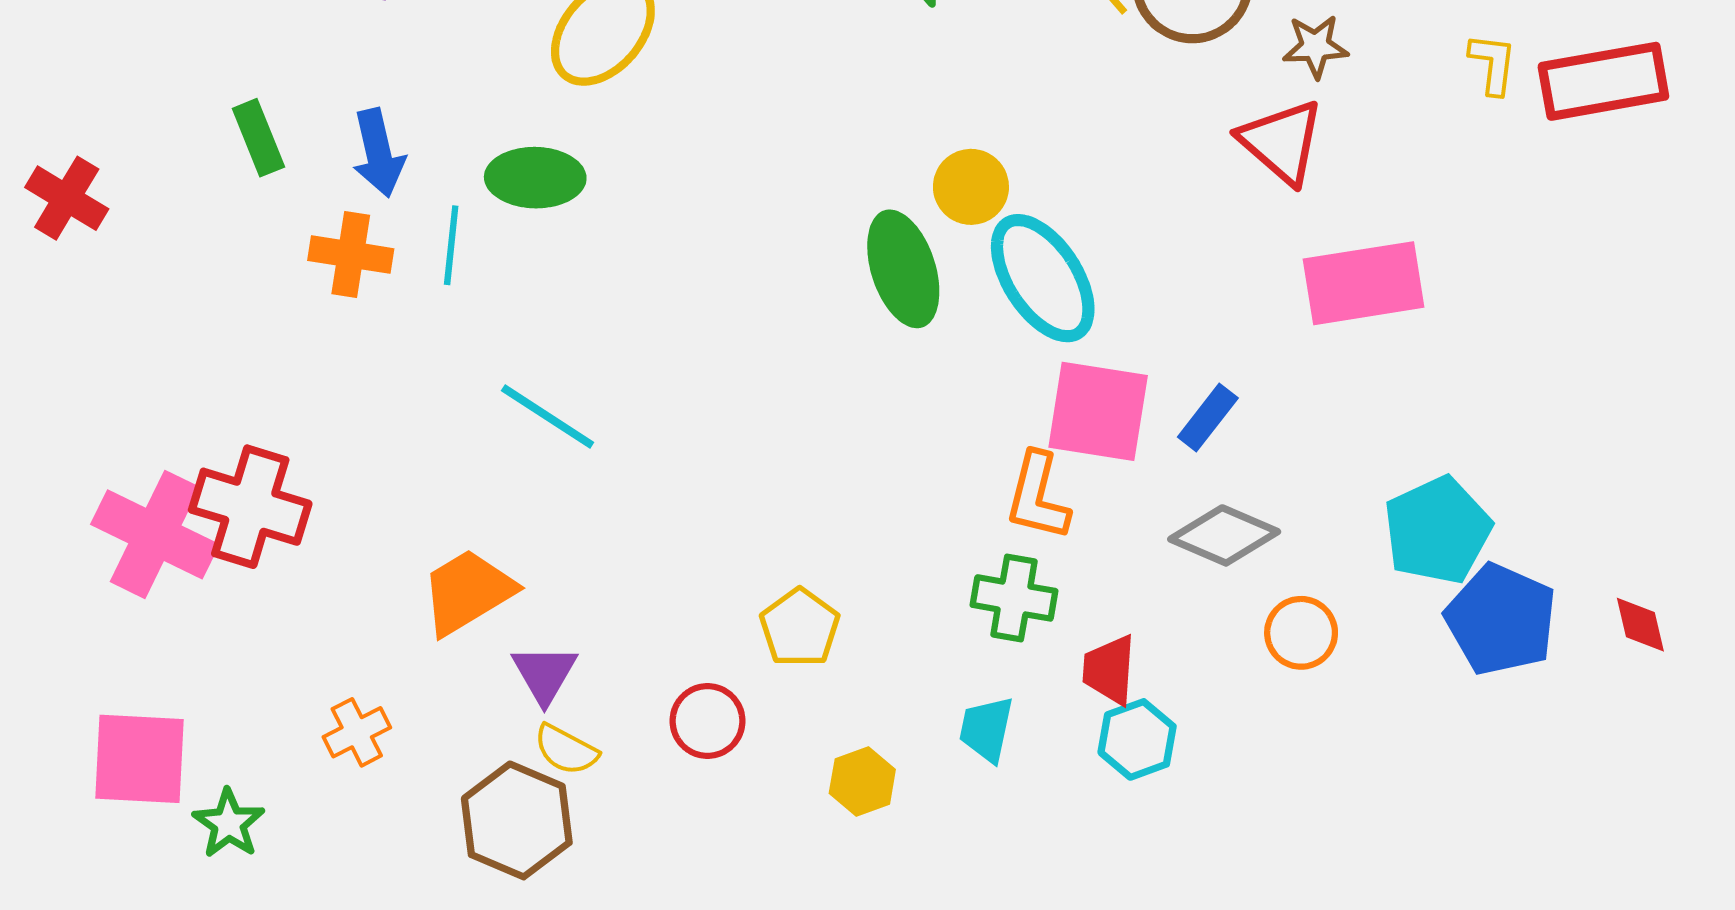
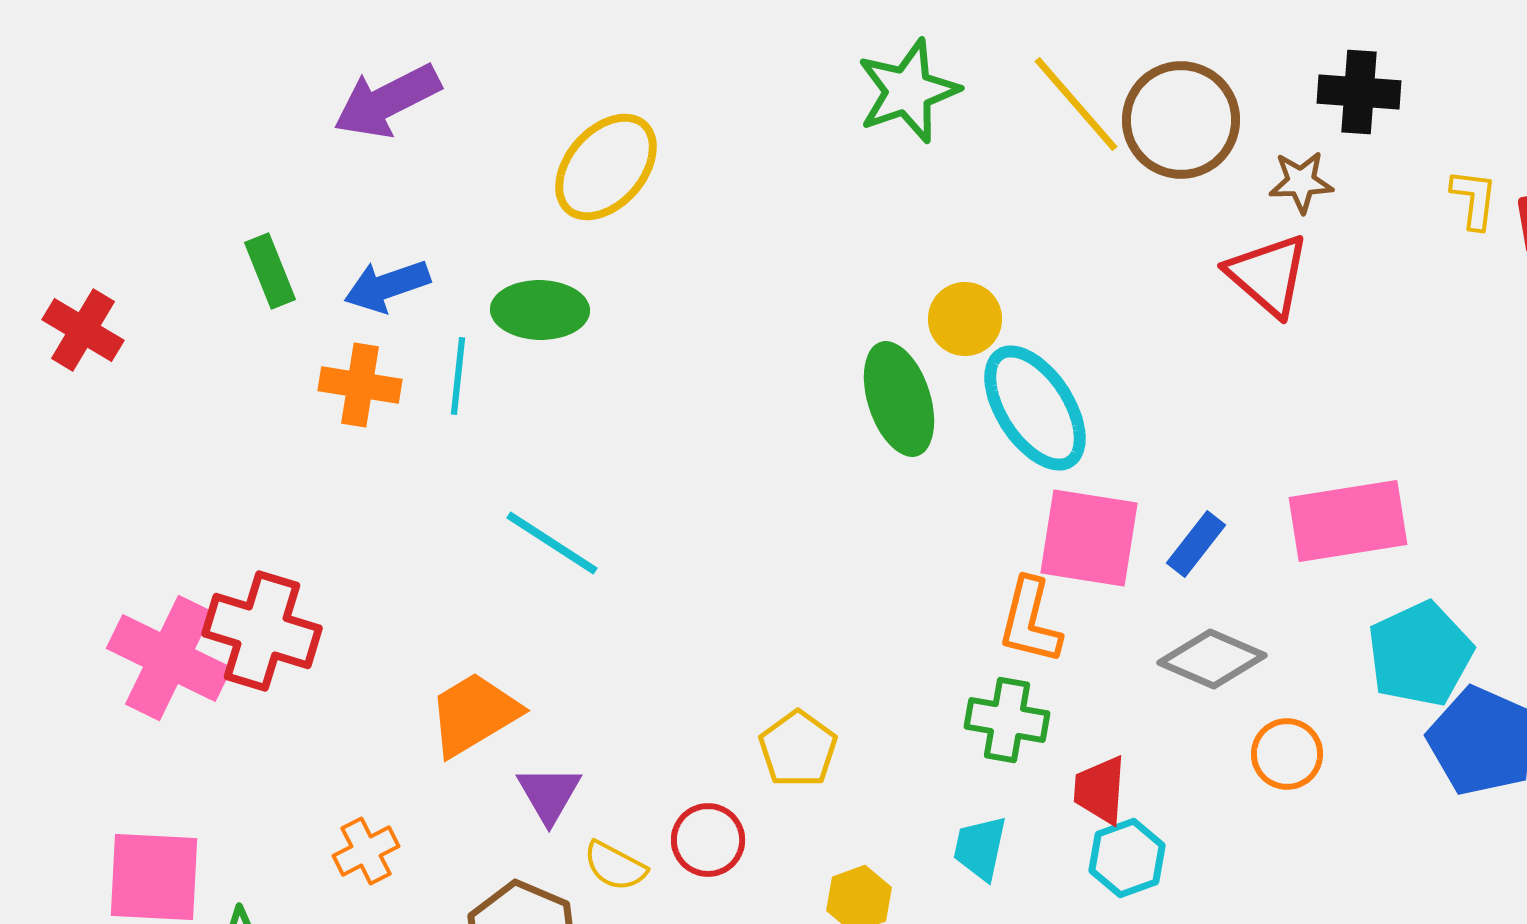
blue arrow: (378, 153) -> (387, 286), turned 84
pink rectangle: (1364, 283) -> (1348, 521), moved
yellow semicircle: (566, 750) -> (615, 866), moved

